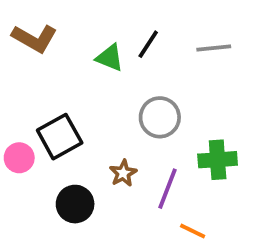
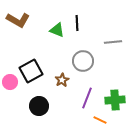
black line: (148, 44) -> (77, 23), turned -35
gray line: (214, 48) -> (113, 42), moved
green cross: (218, 160) -> (115, 100), moved
brown star: (123, 173) -> (62, 80), moved

